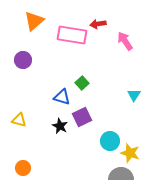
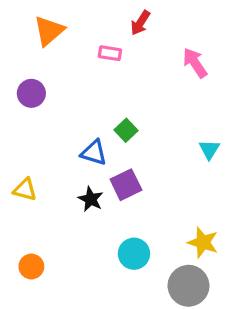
red arrow: (98, 24) -> (140, 23), moved, turned -49
pink rectangle: (72, 35) -> (110, 53), size x0.5
cyan circle: (110, 141) -> (134, 254), moved

